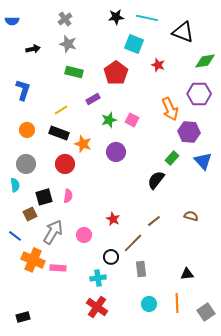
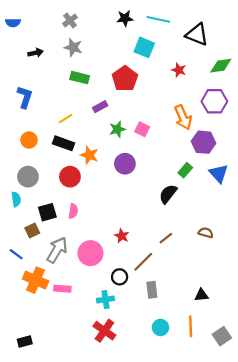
red star: (158, 65) -> (179, 70), moved
pink circle: (84, 235) -> (90, 253), size x1.5

